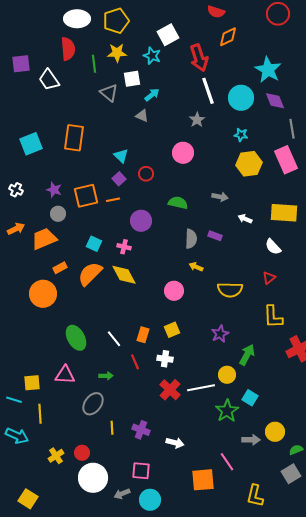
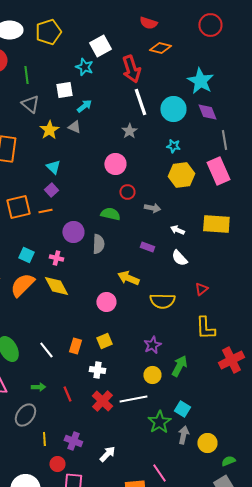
orange diamond: (228, 37) -> (160, 48), turned 40
yellow star: (117, 53) -> (49, 130), moved, turned -30
gray triangle: (109, 93) -> (30, 104), moved
red circle: (146, 174) -> (127, 192), moved
gray semicircle: (191, 239) -> (98, 244), moved
white semicircle: (273, 247) -> (179, 258), moved
yellow arrow: (196, 267) -> (128, 278), size x1.5
red line: (135, 362) -> (67, 394), moved
yellow circle: (227, 375) -> (152, 375), moved
gray arrow: (251, 440) -> (183, 435), moved, turned -78
white arrow: (175, 443) -> (107, 454), turned -60
red circle: (82, 453) -> (57, 464), moved

